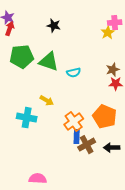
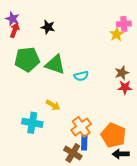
black star: (54, 26) -> (48, 27), moved
orange pentagon: (105, 117) -> (113, 135), moved
brown cross: (87, 145) -> (73, 153), moved, turned -30

